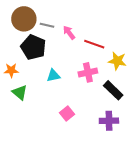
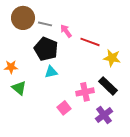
black pentagon: (33, 47) -> (46, 49), moved
pink cross: (88, 72) -> (85, 92), moved
purple cross: (109, 121) -> (104, 115), turned -36

